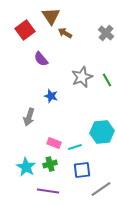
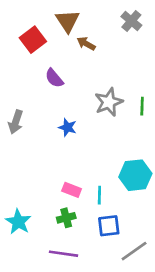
gray cross: (106, 33) -> (131, 21), moved
green line: (107, 80) -> (142, 106), turned 32
gray arrow: (29, 117) -> (16, 122), moved
cyan line: (75, 147) -> (99, 195), turned -72
cyan star: (26, 167) -> (18, 222), moved

